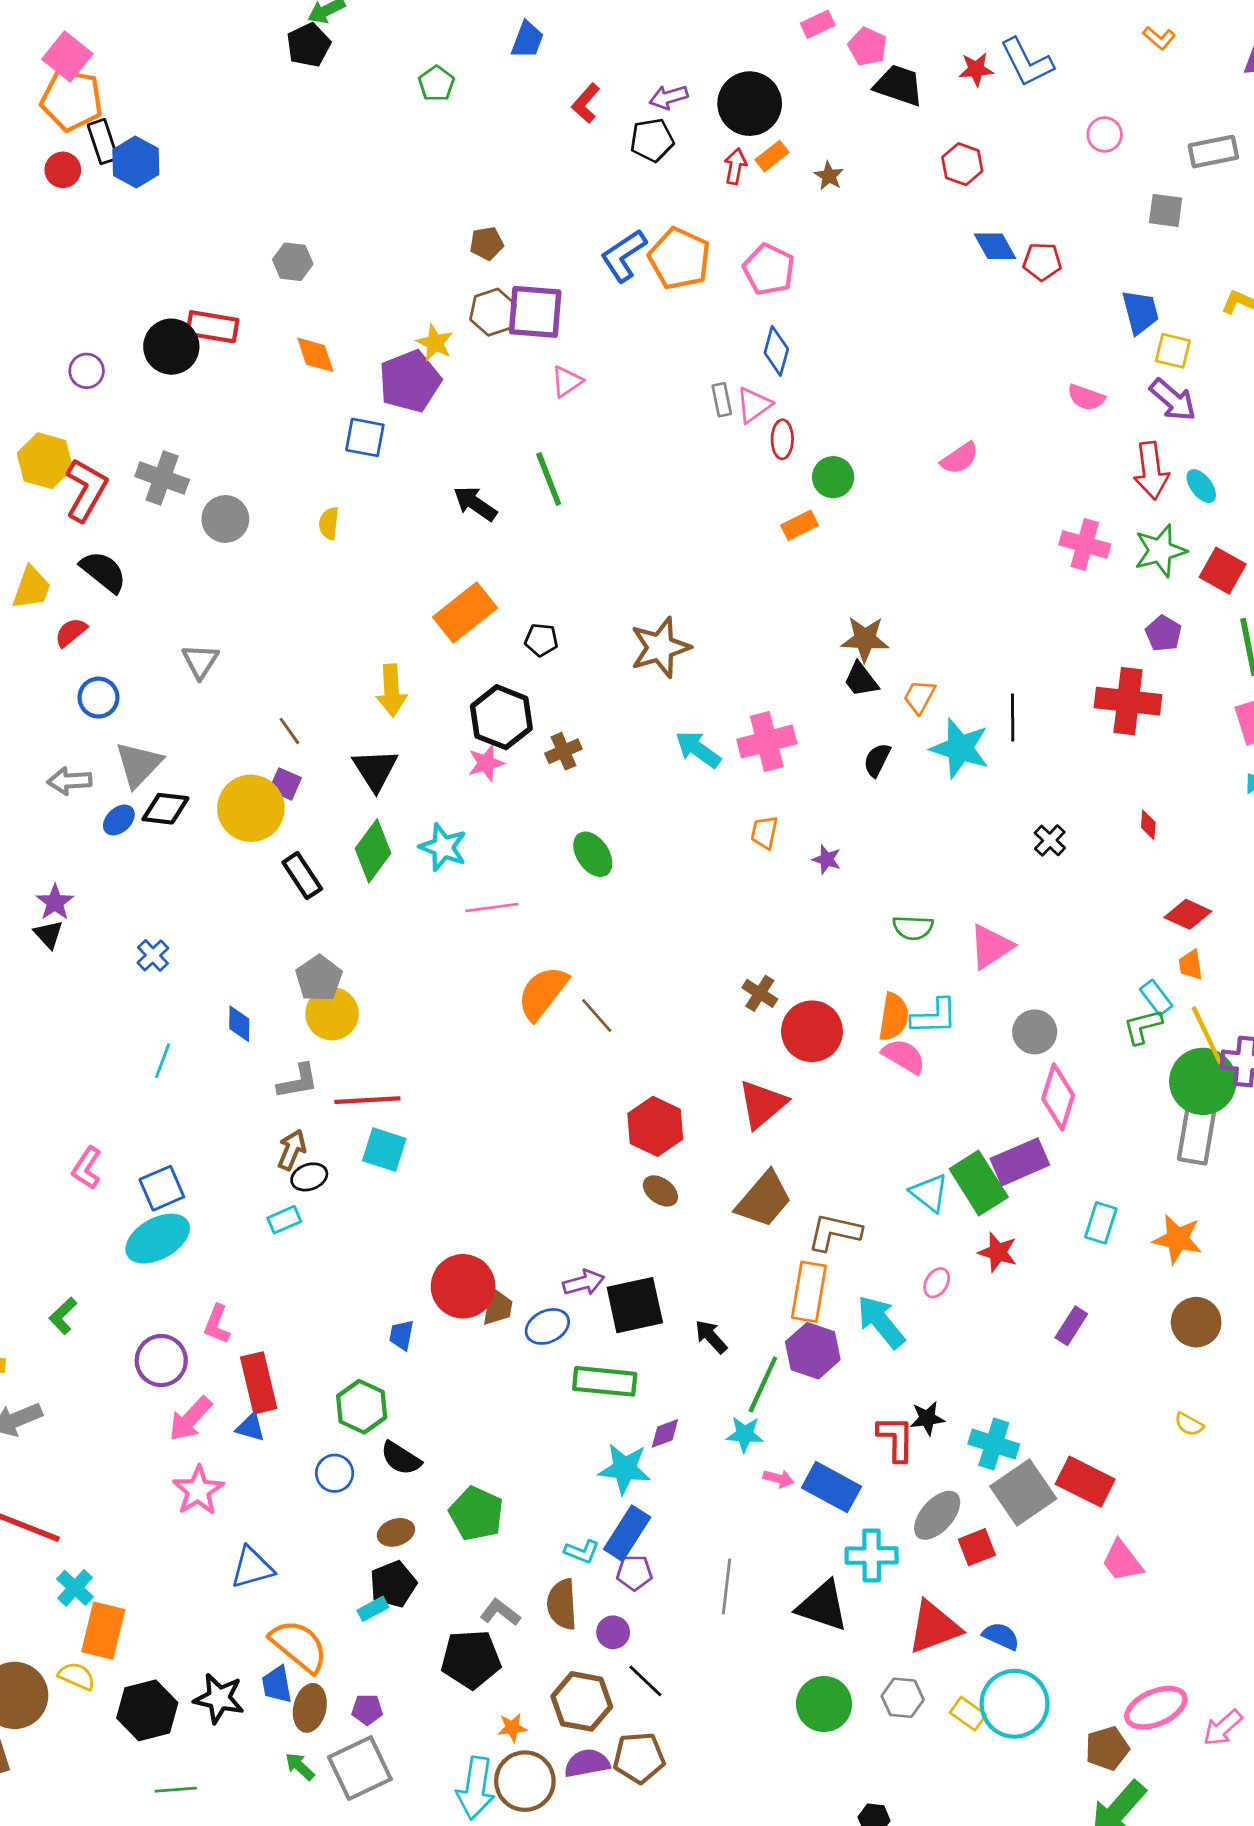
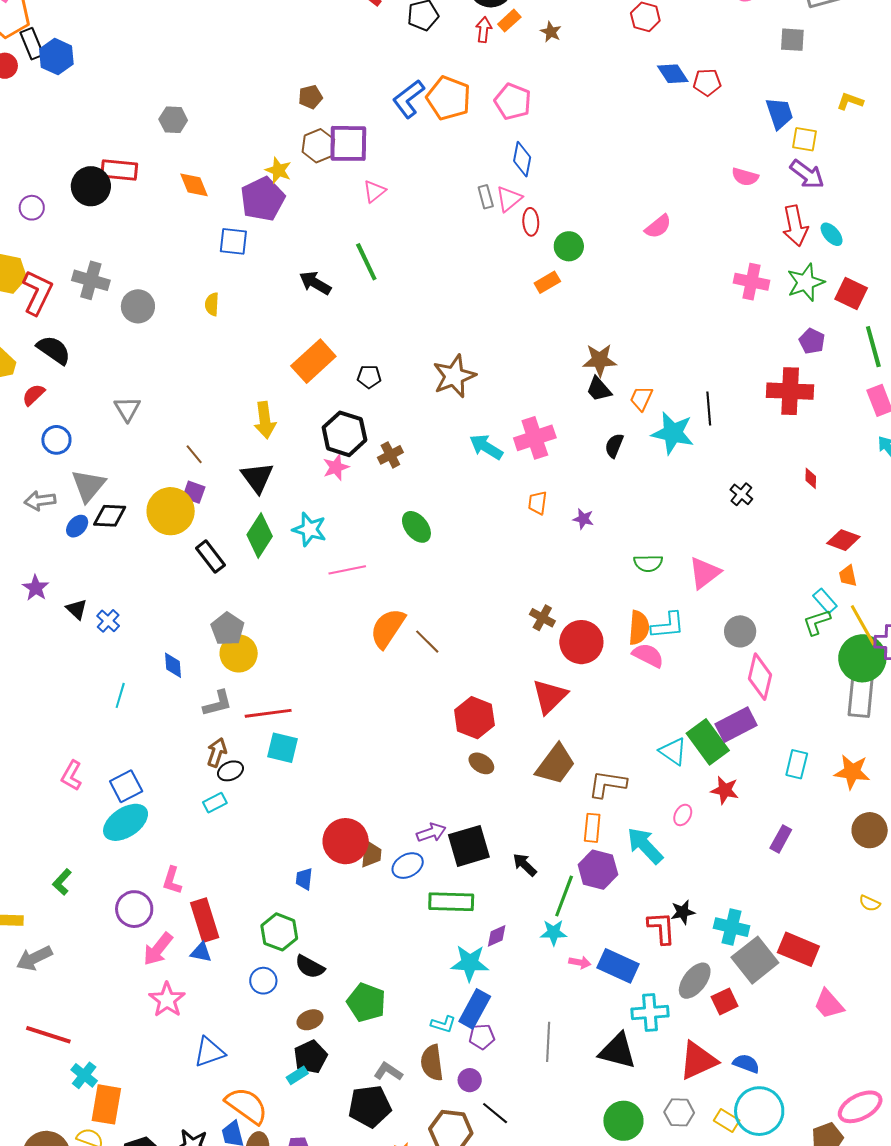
black triangle: (48, 934) -> (77, 609), moved
orange rectangle: (809, 1292) -> (592, 828), size x0.7

